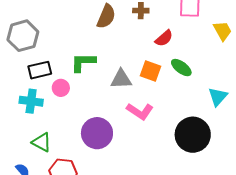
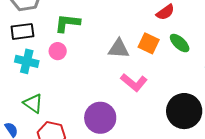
green L-shape: (83, 62) -> (67, 23), moved
black rectangle: (40, 70) -> (22, 31), moved
purple circle: (97, 133) -> (100, 118), moved

